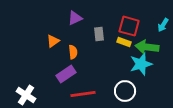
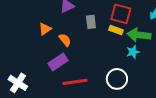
orange semicircle: (73, 52) -> (65, 40), turned -32
cyan star: (141, 64) -> (133, 52), size x0.6

